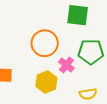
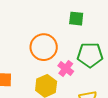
green square: (78, 15) -> (76, 19), size x0.7

